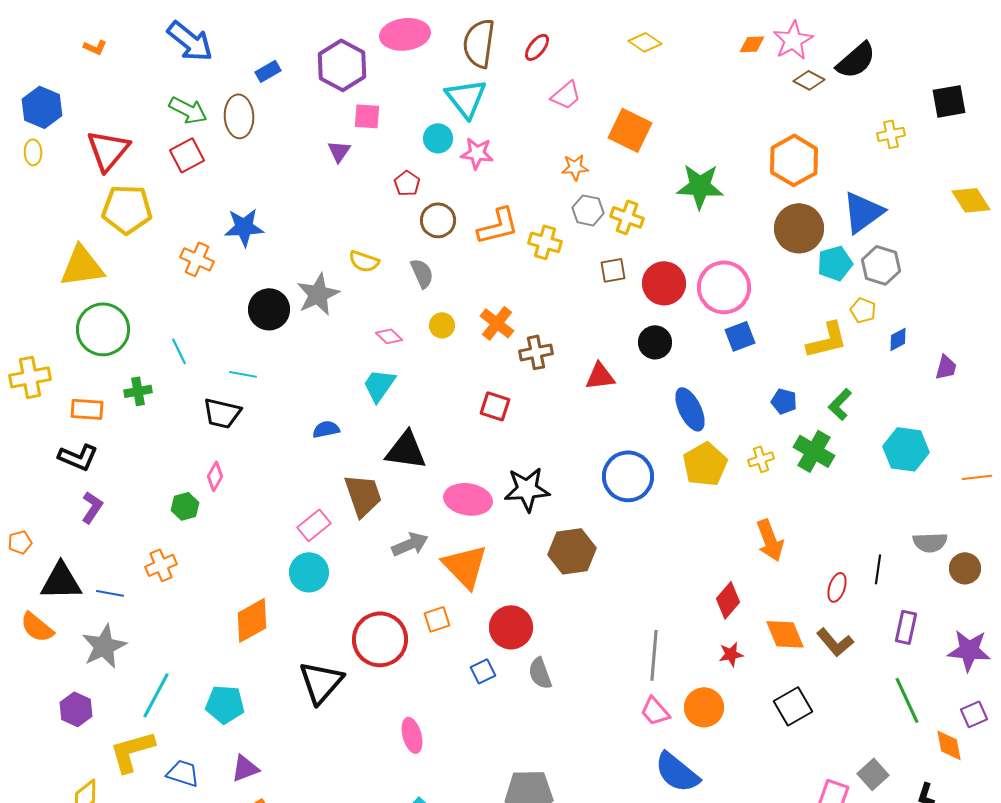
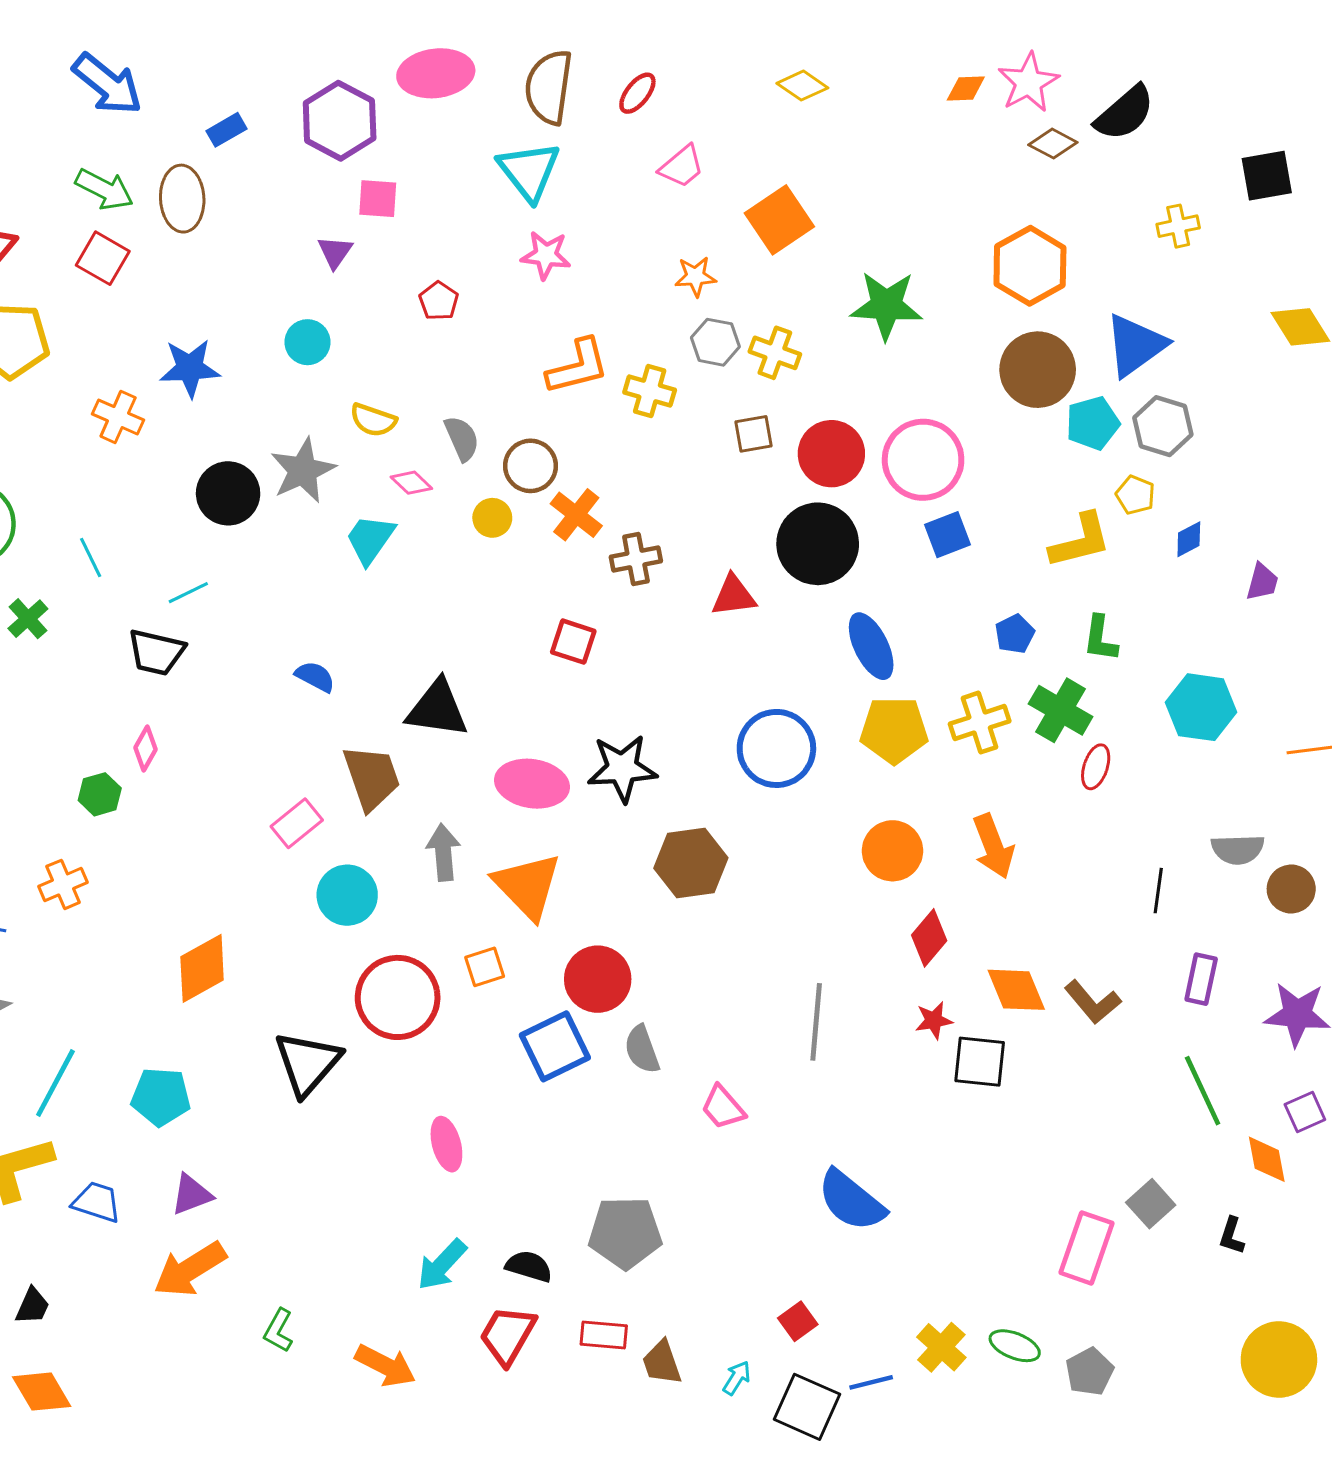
orange square: (630, 130) -> (779, 220), turned 30
cyan circle: (438, 138) -> (307, 342), moved
red square: (187, 155) -> (103, 258), turned -32
brown circle: (438, 220) -> (530, 466), moved
pink diamond: (389, 336) -> (411, 483), moved
black circle: (655, 342) -> (818, 544), size x1.6
cyan line: (243, 374) -> (188, 593), turned -36
cyan trapezoid: (379, 385) -> (370, 539), moved
green cross: (138, 391) -> (28, 619), turned -32
blue pentagon: (784, 401) -> (1015, 634), turned 30
green L-shape: (840, 404) -> (1100, 638), turned -36
blue semicircle: (326, 429) -> (315, 677), turned 40
yellow cross: (761, 459) -> (980, 723), size x1.5
yellow pentagon: (705, 464) -> (894, 730), turned 30
gray arrow: (410, 544) -> (443, 852), turned -72
cyan circle: (309, 572) -> (347, 895), moved
red ellipse: (837, 587) -> (1096, 767), moved
blue square: (483, 671) -> (555, 1046), size x1.8
black square: (793, 706) -> (980, 1062), moved, turned 36
orange circle: (704, 707) -> (892, 851), moved
pink trapezoid: (655, 711) -> (723, 1107), moved

